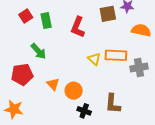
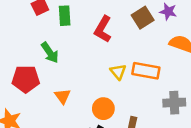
brown square: (108, 14) -> (143, 18), turned -30
gray cross: (139, 68) -> (174, 103), moved
orange circle: (74, 91) -> (103, 109), moved

